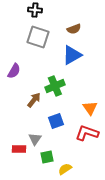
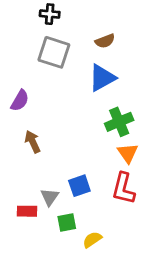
green cross: (55, 86) -> (119, 122), moved
brown arrow: (34, 100) -> (33, 142), moved, turned -63
blue square: (56, 121) -> (79, 186), moved
red L-shape: (87, 133) -> (123, 188), turned -95

